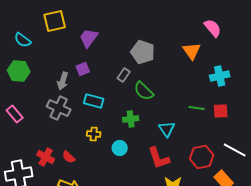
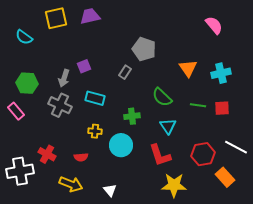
purple trapezoid: (89, 38) -> (90, 16), moved, turned 40
orange triangle: (192, 51) -> (188, 68), moved
green hexagon: (19, 71) -> (27, 83), moved
green semicircle: (144, 91) -> (162, 97), moved
cyan circle: (120, 148) -> (121, 145), size x1.5
red semicircle: (69, 157) -> (81, 157), moved, turned -48

